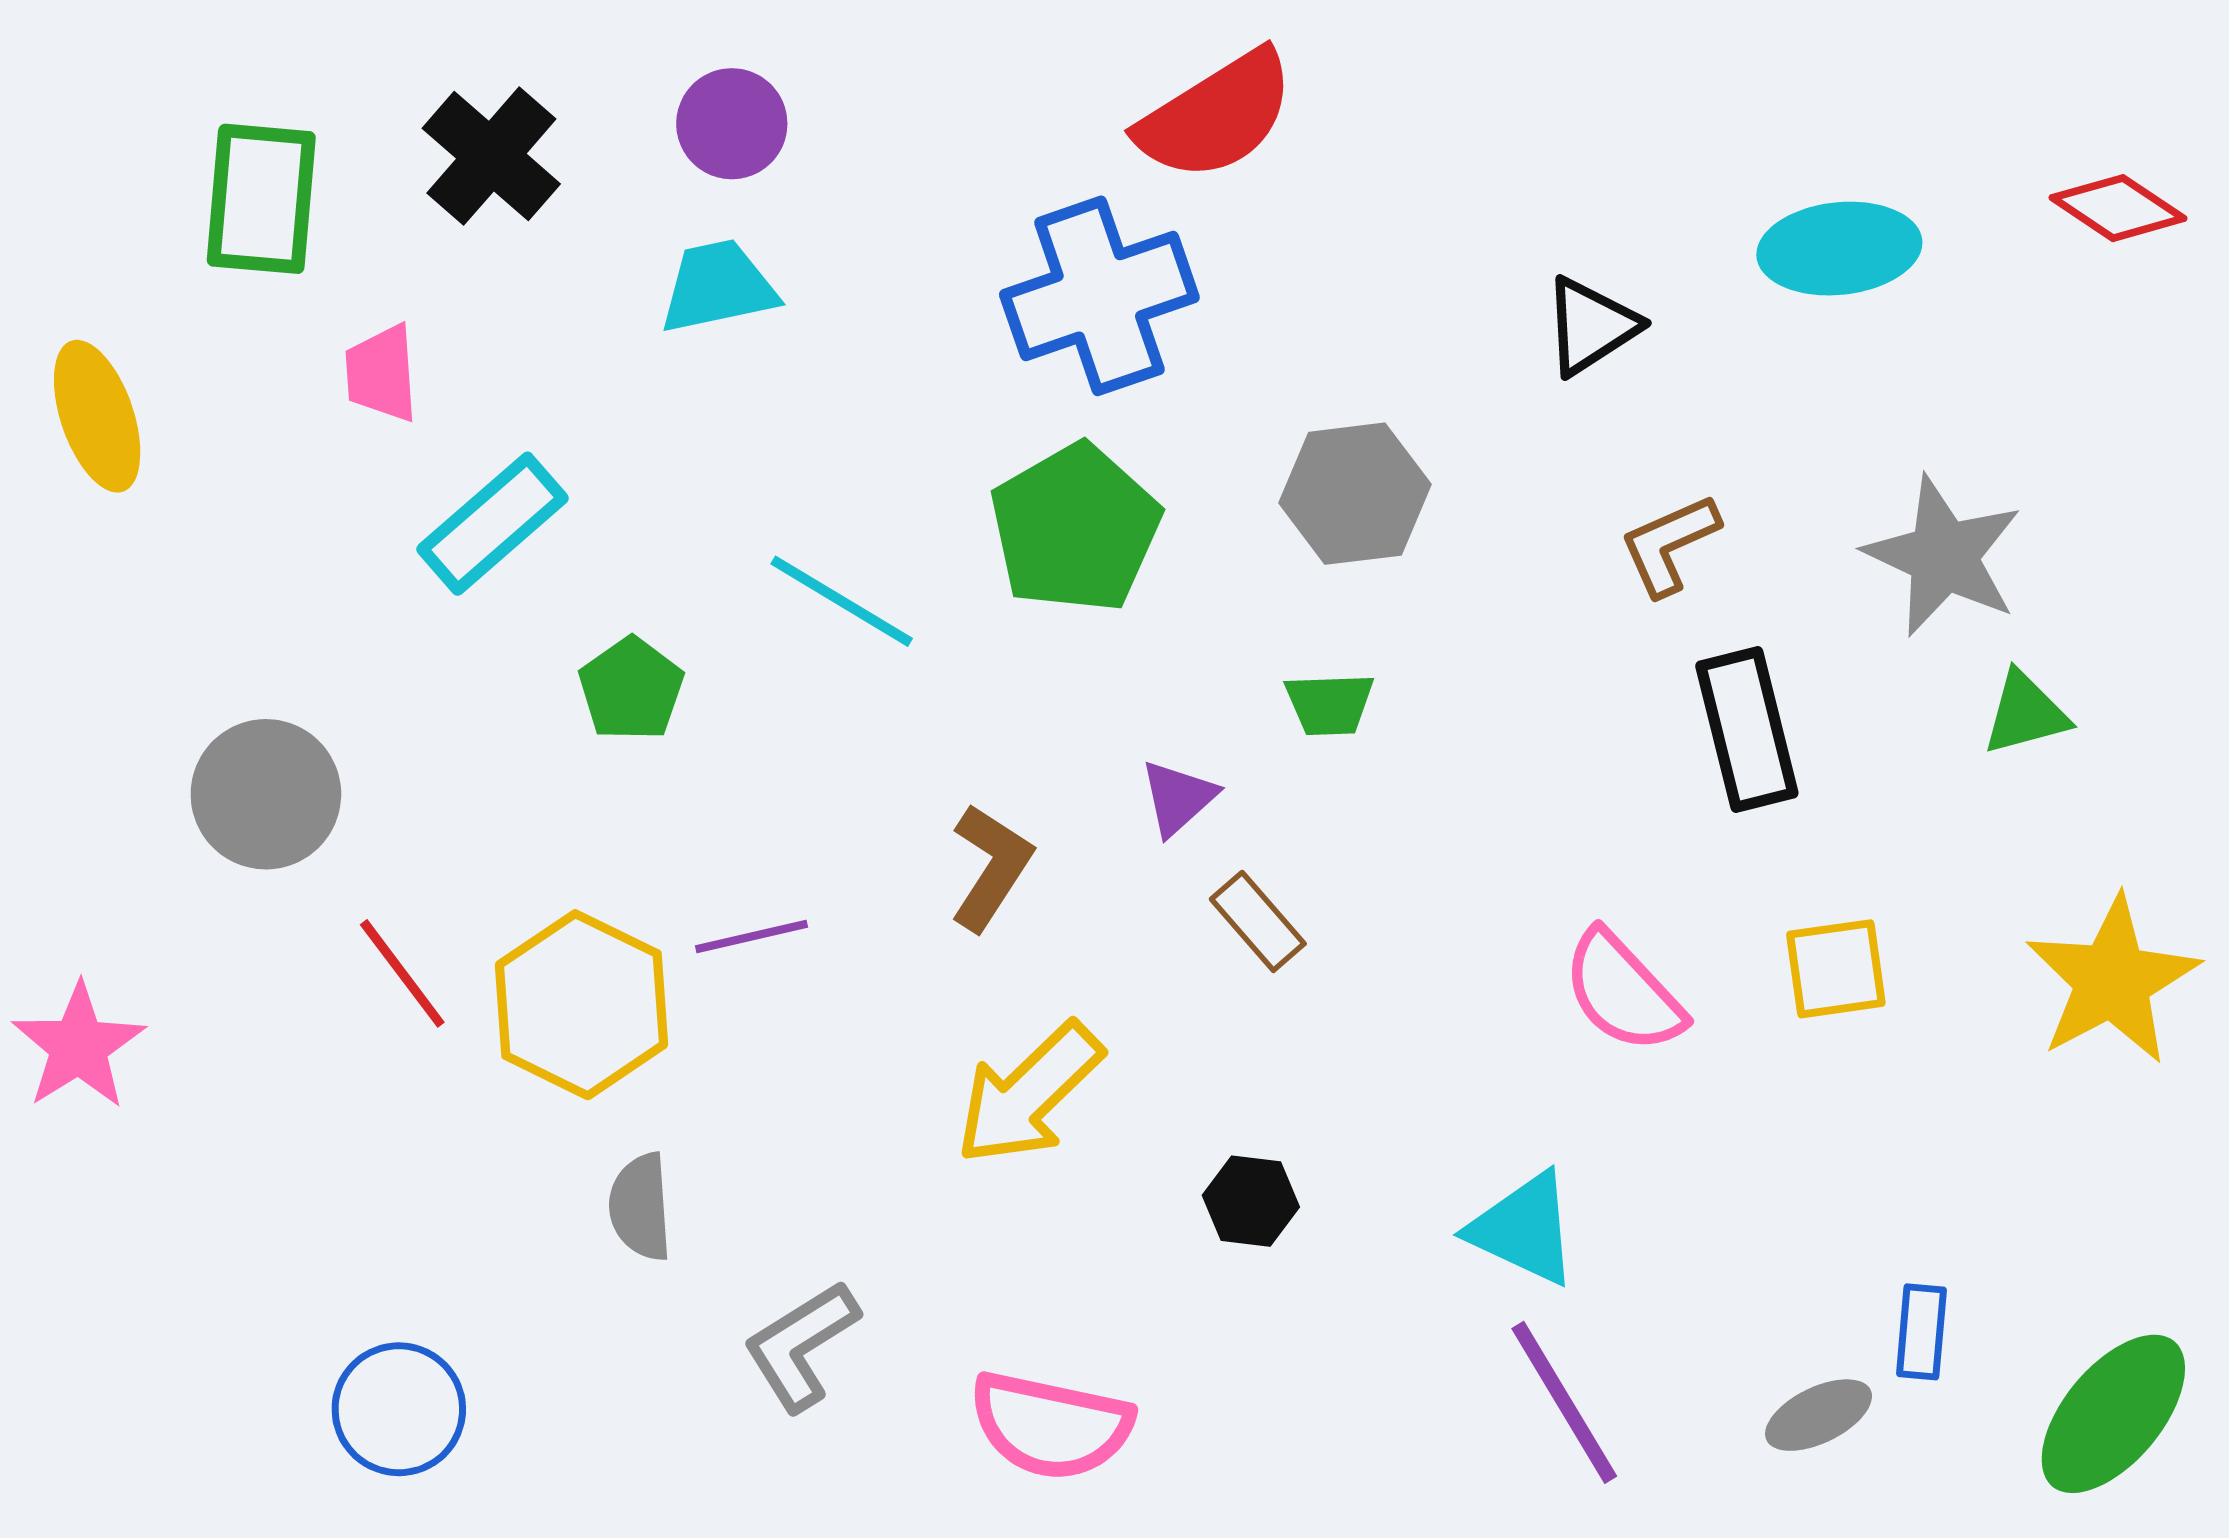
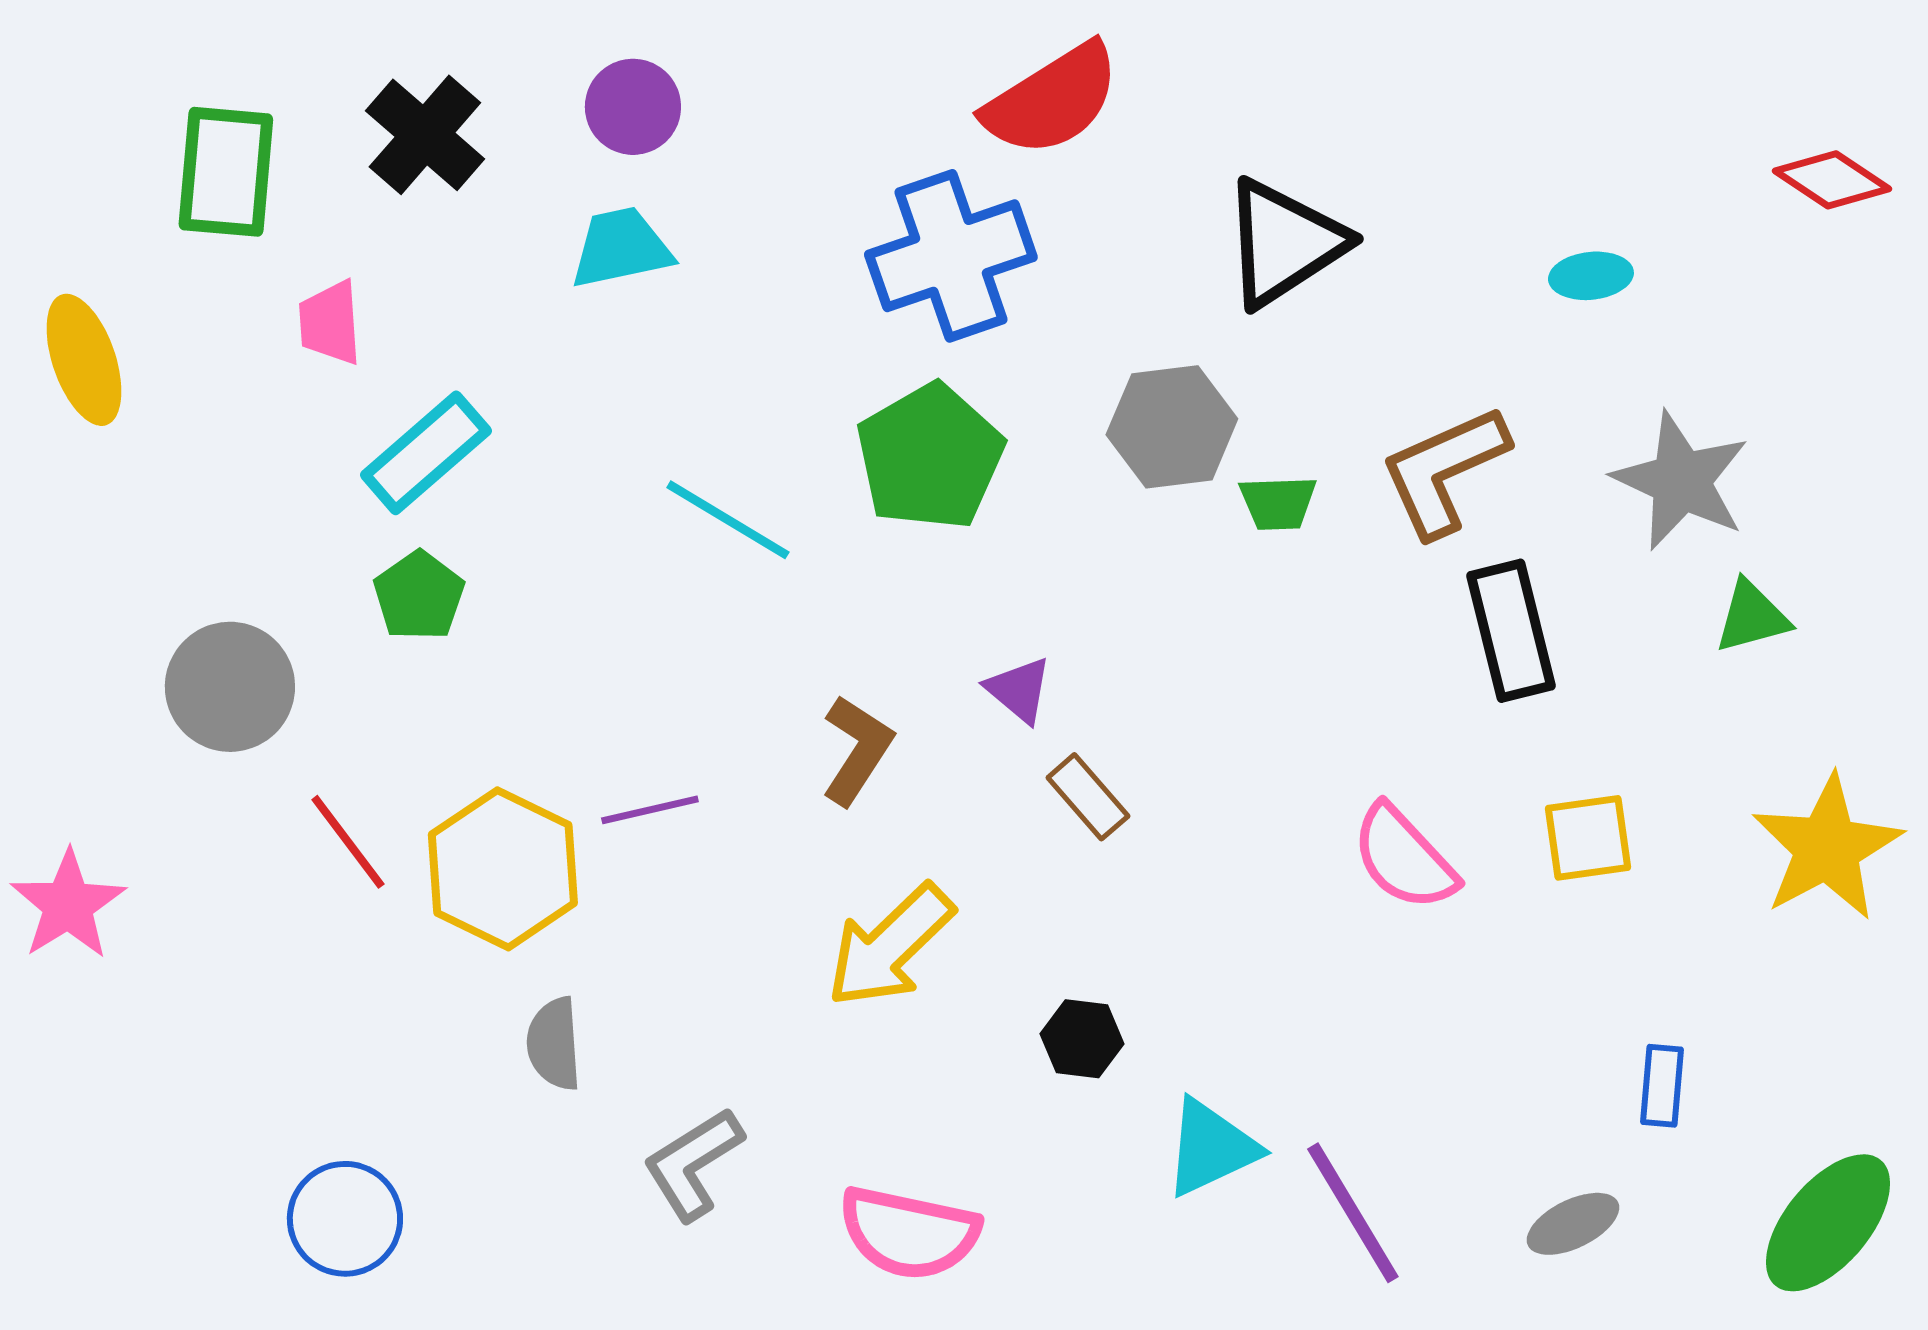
cyan ellipse: (1839, 249) -> (1591, 276), moved, size x0.6
black triangle: (1591, 326) -> (1284, 243), moved, size x1.5
brown L-shape: (1669, 545) -> (1444, 471), size x1.5
green pentagon: (631, 689) -> (419, 596), moved
green trapezoid: (1330, 704) -> (1278, 503), moved
purple triangle: (1178, 798) -> (1019, 690), turned -38
cyan triangle: (1524, 1229) -> (1211, 1148), moved, turned -50
blue rectangle: (1921, 1332) -> (1662, 1086), moved

